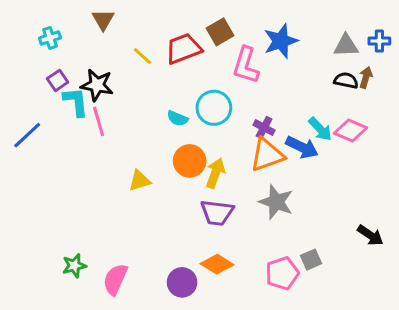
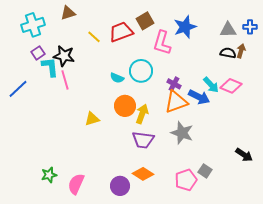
brown triangle: (103, 20) -> (68, 13), turned 42
cyan cross: (50, 38) -> (33, 25), size x1.6
gray square: (311, 260) -> (205, 171), turned -32

